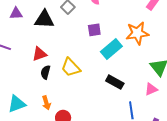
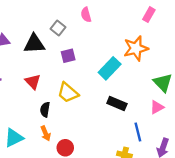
purple square: (94, 30) -> (68, 56), moved
red triangle: (39, 54) -> (33, 82), turned -49
black semicircle: (45, 72) -> (45, 110), moved

